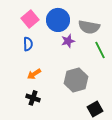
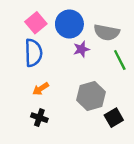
blue semicircle: (28, 44) -> (33, 53), size x1.6
black square: (95, 109) -> (114, 118), moved

